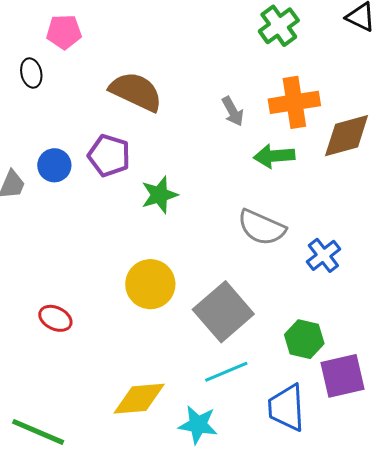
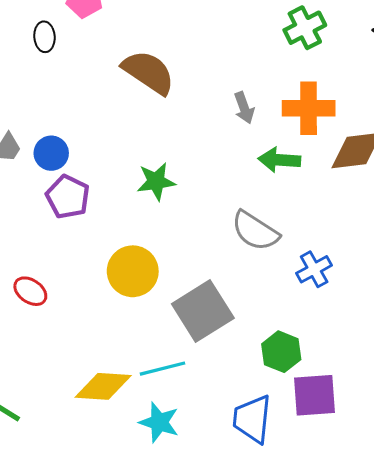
purple pentagon: (109, 155) -> (68, 197), moved
blue circle: (54, 165) -> (51, 153), moved
cyan line: (226, 372) -> (163, 369), moved

